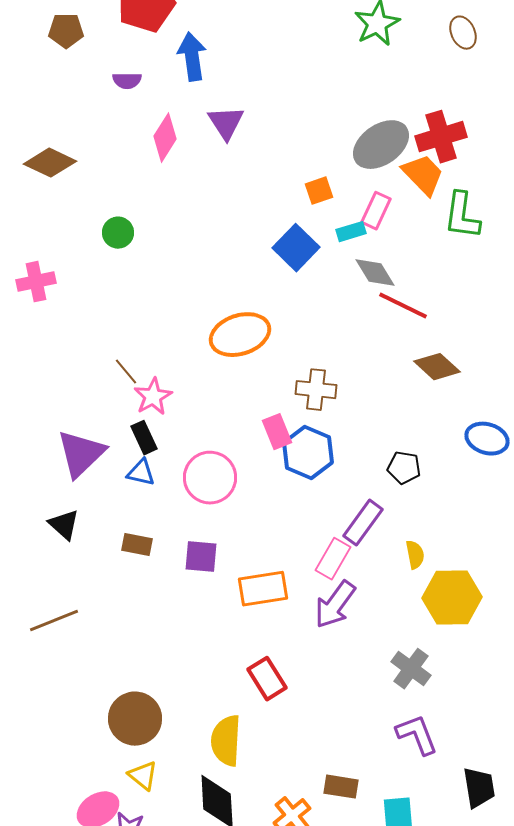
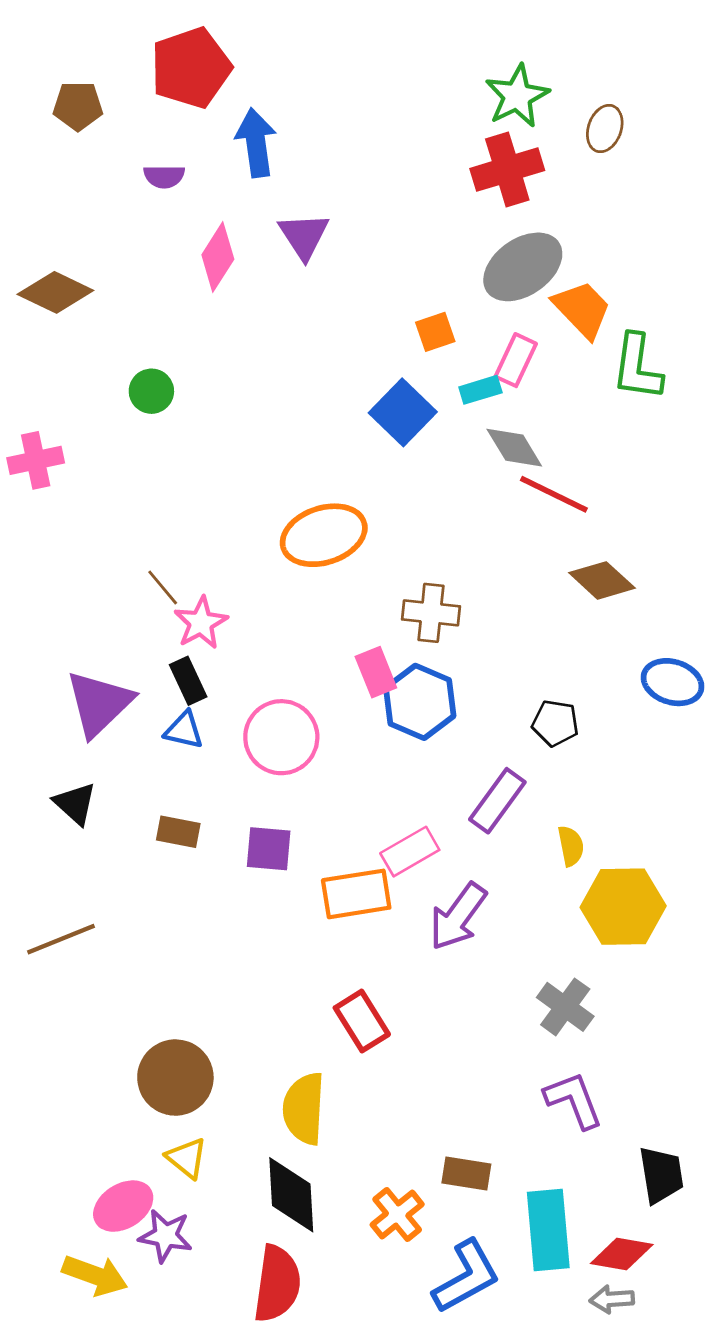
brown ellipse: (463, 33) -> (605, 129), moved, turned 44
red cross: (441, 137) -> (507, 169), moved
pink rectangle: (333, 559) -> (410, 852), moved, turned 30

